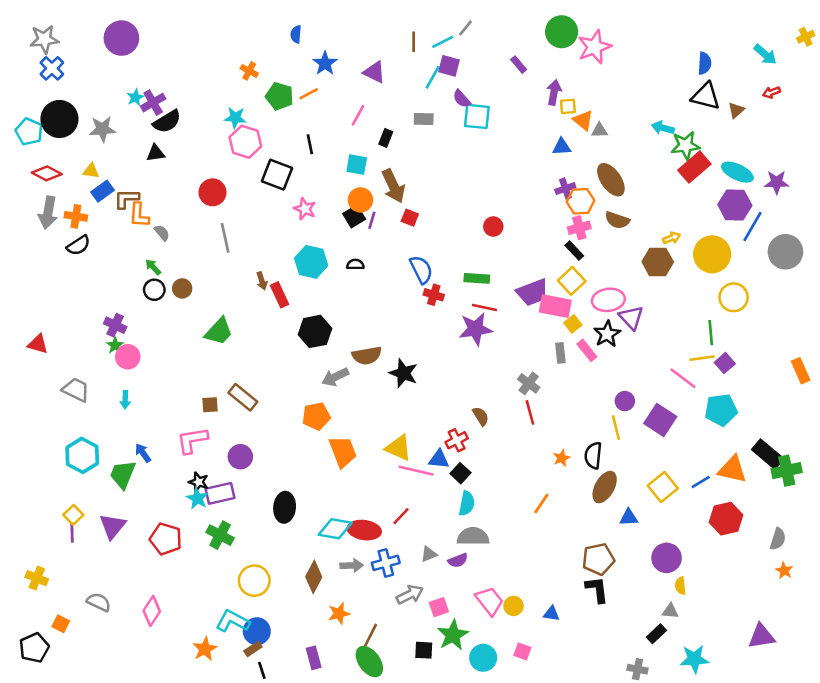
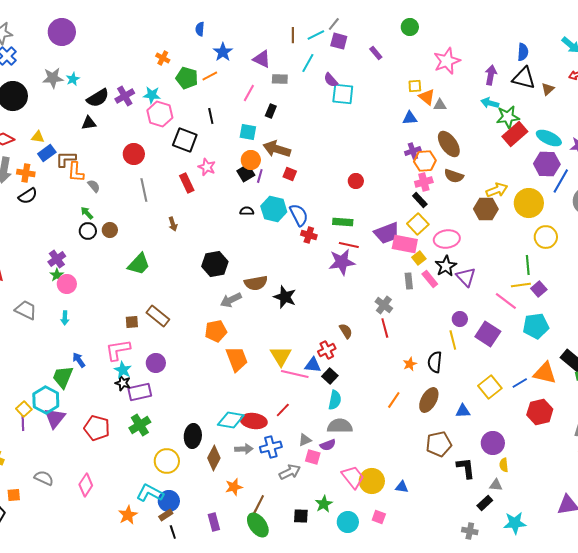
green circle: (562, 32) -> (410, 27), size x0.7
pink star: (594, 47) -> (447, 61), moved
purple square: (449, 66) -> (339, 41), moved
purple arrow: (554, 92) -> (491, 75), moved
purple cross: (153, 103) -> (125, 96), moved
gray rectangle: (424, 119) -> (280, 79), moved
gray star: (102, 129) -> (53, 78), moved
brown arrow: (393, 186) -> (277, 149), turned 132
yellow arrow: (672, 238) -> (497, 190), size x1.5
cyan hexagon: (311, 262) -> (274, 209), moved
red rectangle: (280, 295) -> (187, 183), moved
purple triangle: (631, 318) -> (466, 277), moved
purple cross: (115, 325) -> (57, 259), turned 30
yellow triangle: (398, 448) -> (281, 356), turned 35
cyan hexagon: (82, 455) -> (46, 400), moved
brown ellipse: (605, 487) -> (429, 400), moved
cyan star: (197, 498) -> (123, 370), moved
black ellipse: (285, 507) -> (193, 436), moved
green cross: (220, 535) -> (140, 425), turned 30
black L-shape: (597, 589) -> (466, 468), moved
yellow circle: (514, 606) -> (372, 481), size x1.6
pink square: (439, 607) -> (313, 457), moved, turned 35
orange square: (61, 624) -> (14, 495), turned -32
green star: (453, 635) -> (324, 504), size x0.7

